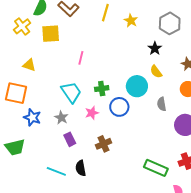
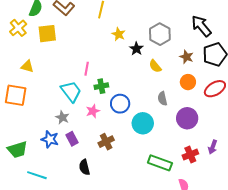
yellow star: (131, 21) -> (119, 34), moved
gray hexagon: (170, 23) -> (160, 34), moved
black star: (155, 48) -> (136, 49), moved
pink line: (81, 58) -> (87, 69), moved
cyan circle: (137, 86) -> (143, 123), moved
blue star: (32, 117) -> (50, 139), moved
cyan line: (56, 171) -> (37, 175), moved

